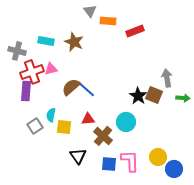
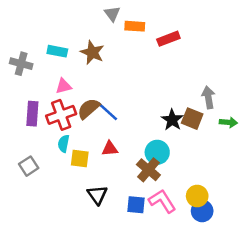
red cross: (32, 72) -> (61, 115), moved
gray square: (35, 126) -> (29, 166), moved
brown cross: (103, 136) -> (148, 170), moved
pink L-shape: (130, 161) -> (162, 201), turned -30
blue circle: (174, 169) -> (202, 211), moved

